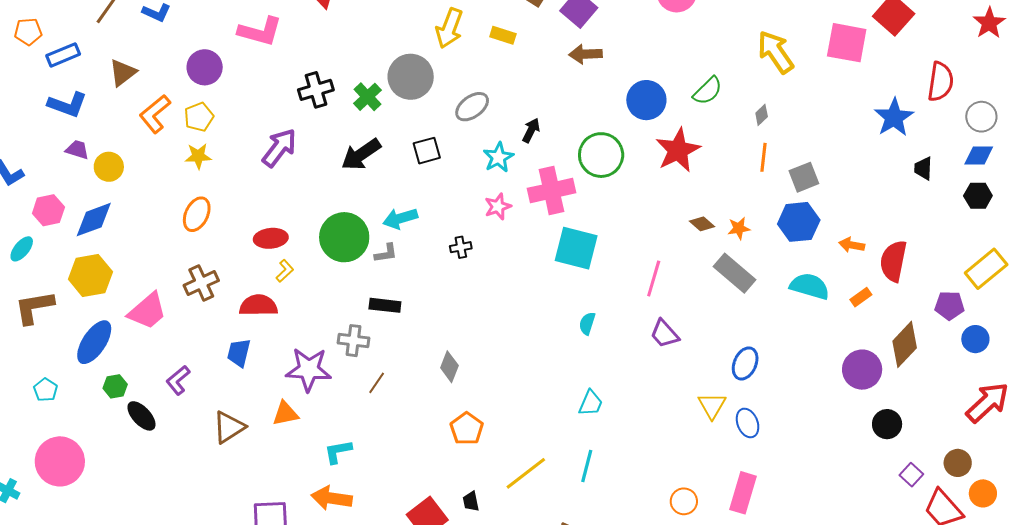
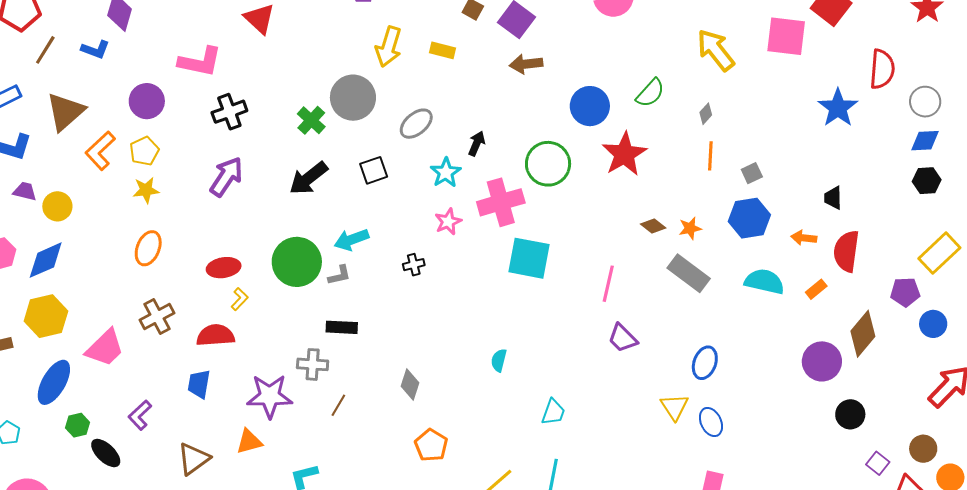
brown triangle: (123, 73) -> (65, 112), size x1.4
black cross: (316, 90) -> (229, 112), moved
black trapezoid: (923, 168) -> (833, 198), moved
gray square: (804, 177) -> (752, 173), size x0.7
cyan semicircle: (587, 323) -> (499, 360), moved

